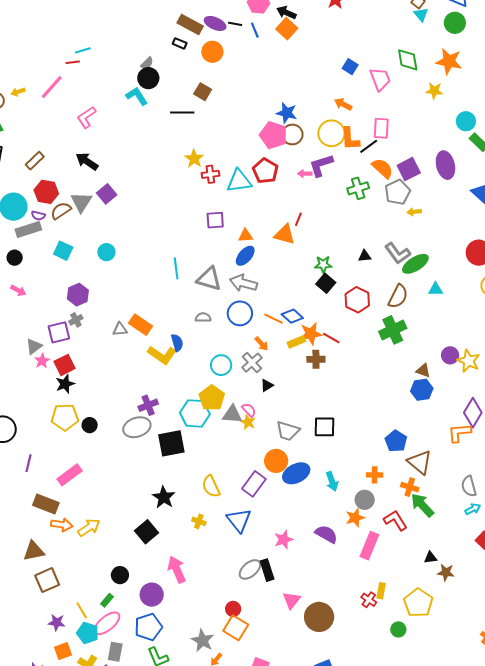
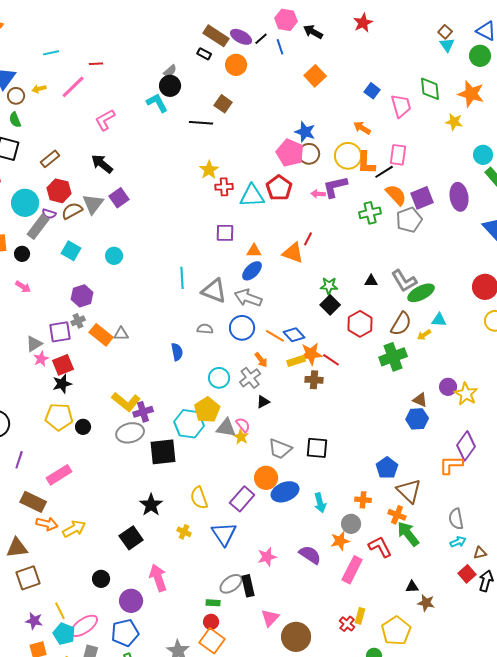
black line: (235, 24) -> (261, 39), turned -56
orange square: (287, 29) -> (315, 76), moved
cyan line: (83, 50) -> (51, 53), moved
yellow arrow: (414, 212) -> (424, 335), moved, turned -32
gray rectangle: (28, 229) -> (38, 227), turned -40
orange rectangle: (140, 325) -> (101, 335), moved
yellow L-shape: (162, 355) -> (126, 402), moved
green rectangle: (107, 600) -> (213, 603), moved, turned 48

